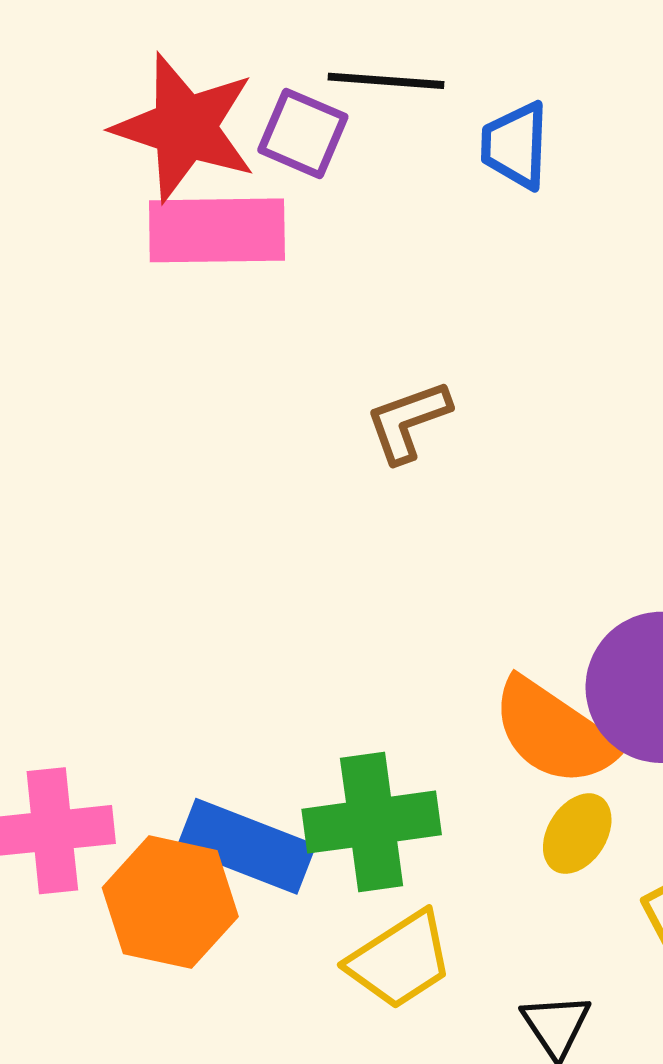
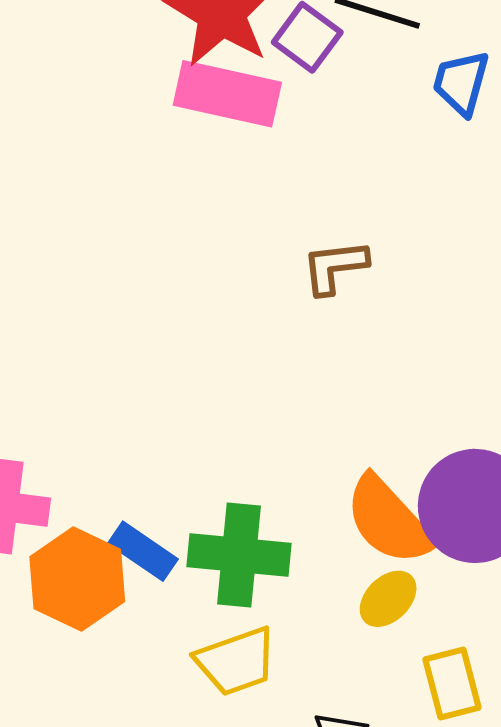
blue rectangle: (246, 846) -> (143, 551), size x0.7

